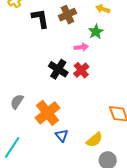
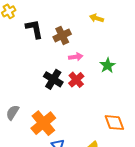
brown cross: (67, 15) -> (62, 35), moved
green star: (96, 32) -> (108, 65), moved

